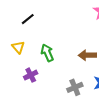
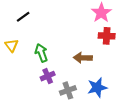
purple cross: (31, 75) -> (48, 76), moved

